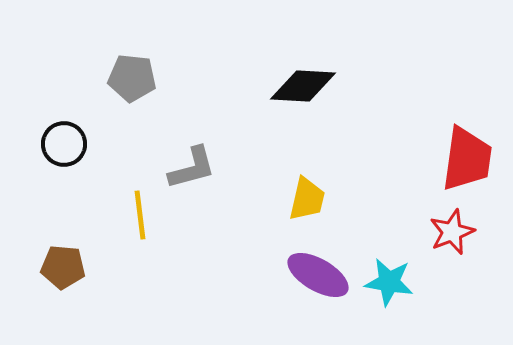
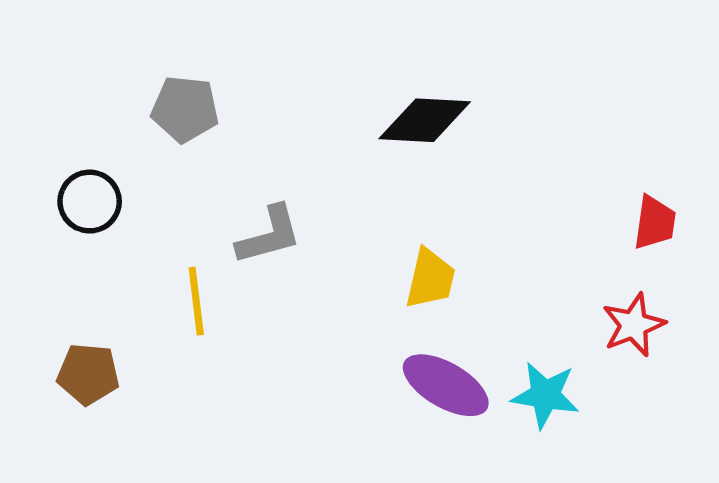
red trapezoid: (467, 159) -> (655, 223), size x0.6

